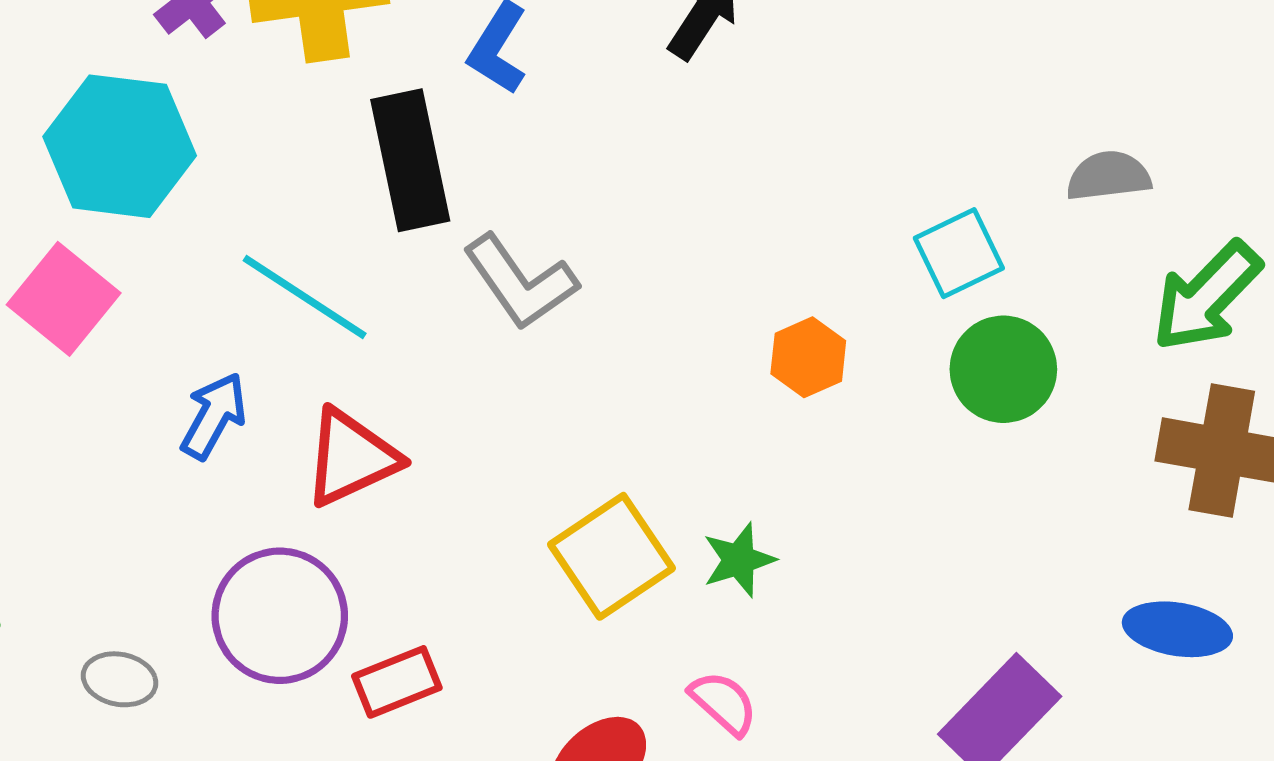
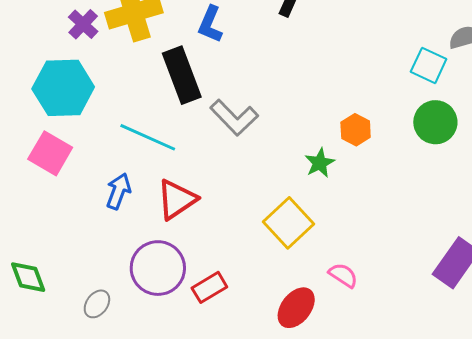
cyan square: (959, 253) -> (429, 65), moved, turned -30
green star: (739, 560) -> (320, 163), moved
gray ellipse: (120, 679) -> (97, 304), turned -56

